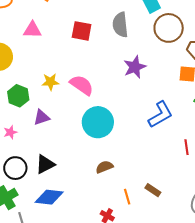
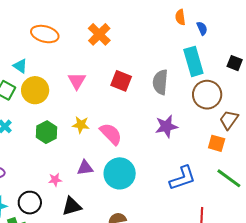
pink triangle: (32, 30) -> (77, 81), moved, turned 48
purple triangle: (41, 117) -> (85, 168), moved
pink star: (10, 132) -> (55, 180), moved
black triangle: (45, 164) -> (72, 206), moved

